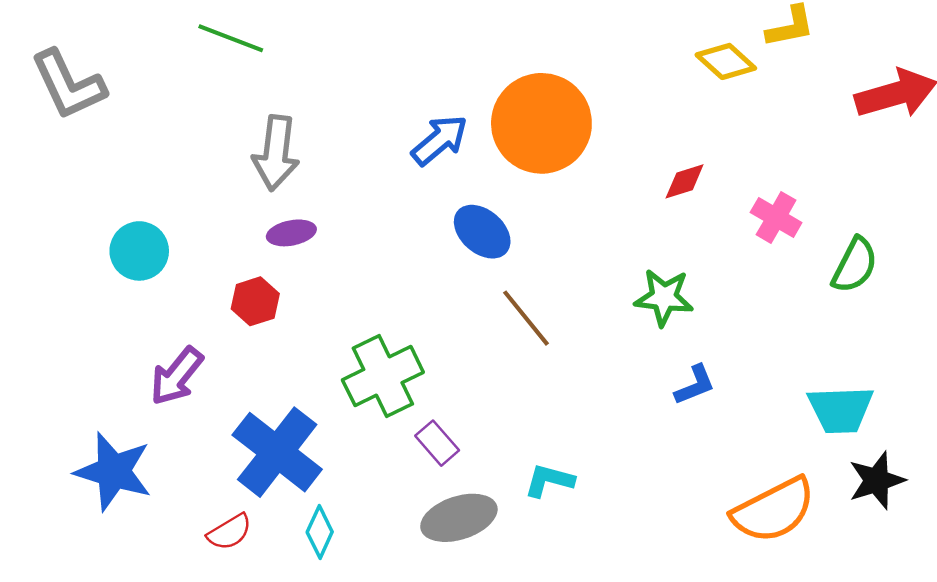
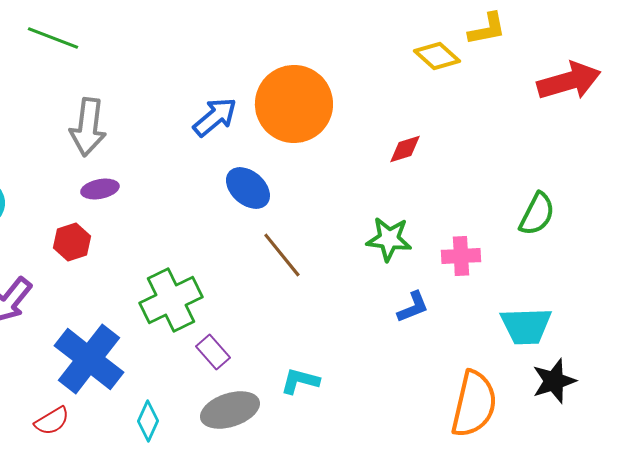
pink cross: (776, 217) -> (461, 256), moved, turned -33
orange semicircle: (774, 510) -> (474, 404), turned -50
cyan diamond: (320, 532) -> (148, 421), moved

